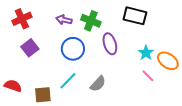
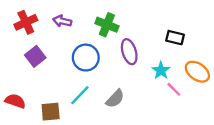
black rectangle: (135, 16) -> (175, 38), moved, size x0.7
purple arrow: (64, 20) -> (62, 21), moved
cyan star: (146, 53) -> (161, 70), moved

